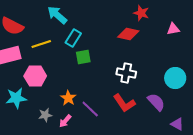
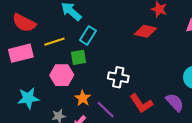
green square: (83, 57) -> (78, 57), moved
white cross: (126, 73) -> (118, 77), moved
pink hexagon: (35, 76) -> (62, 75), moved

